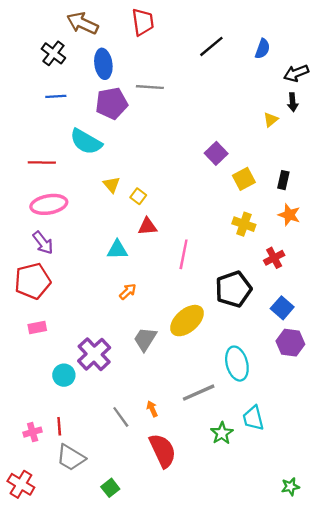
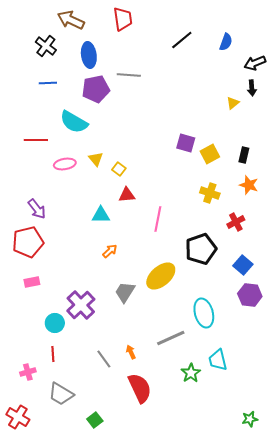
purple square: (216, 153) -> (186, 143), moved, turned -30
pink ellipse: (49, 204) -> (65, 164), moved, size x0.7
red line: (59, 426) -> (53, 354), moved

